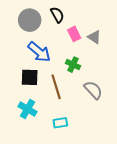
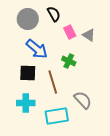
gray semicircle: (93, 90) -> (83, 100), moved
cyan cross: (28, 109) -> (26, 103), turned -30
cyan rectangle: (60, 123) -> (57, 116), size x1.6

